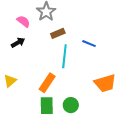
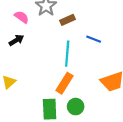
brown rectangle: (58, 33) -> (67, 20), moved
orange rectangle: (47, 83) -> (64, 83), moved

